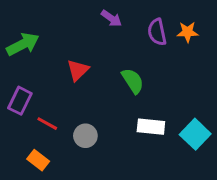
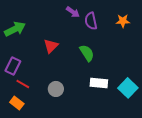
purple semicircle: (157, 32) -> (91, 21), moved
red line: (47, 124) -> (23, 84), moved
orange rectangle: (38, 160) -> (17, 103), moved

